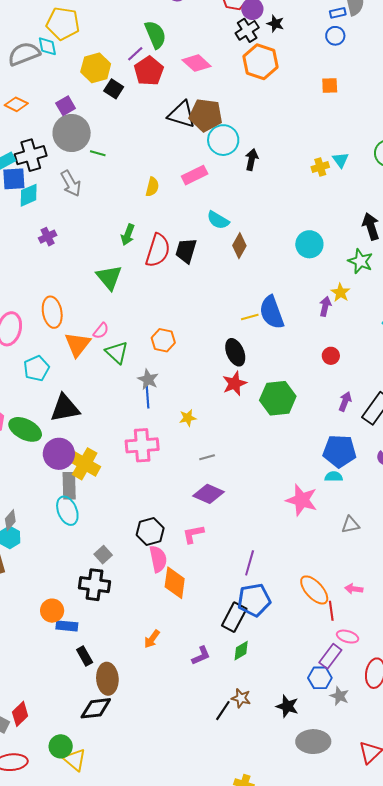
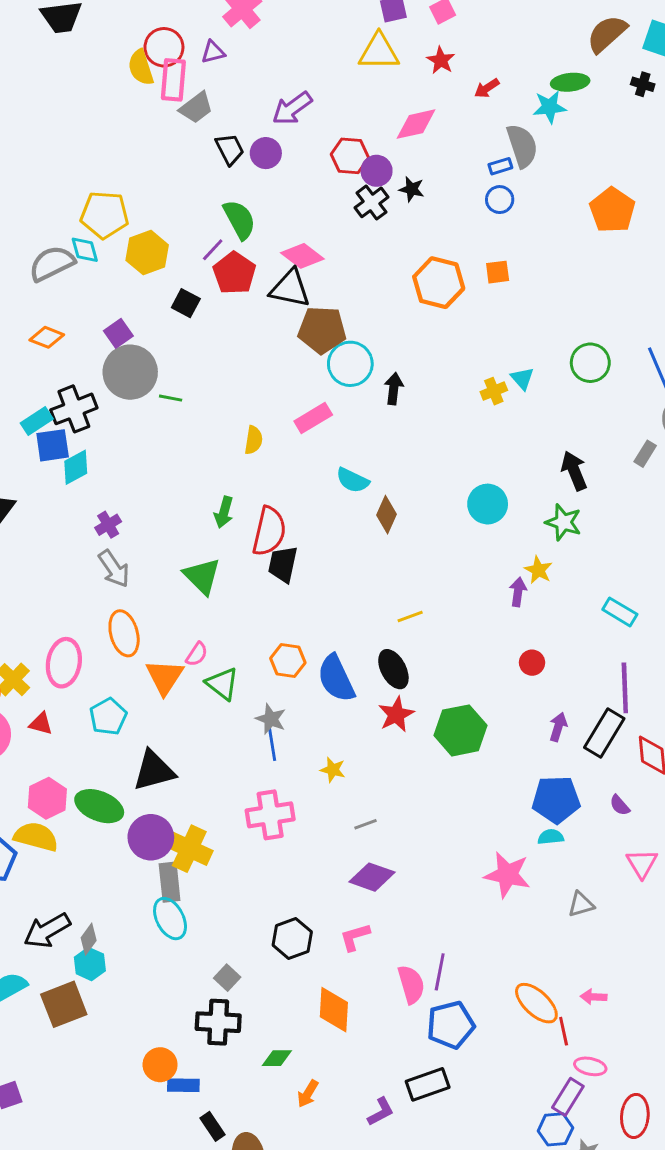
orange hexagon: (260, 62) -> (439, 283), moved
yellow hexagon: (96, 68) -> (147, 253), moved
black triangle: (182, 114) -> (290, 288), moved
gray arrow: (71, 183) -> (114, 569), moved
black trapezoid: (186, 251) -> (283, 564), moved
blue semicircle: (272, 312) -> (336, 678), moved
yellow star: (188, 418) -> (333, 770), turned 30
pink semicircle: (158, 559) -> (411, 984), moved
black rectangle: (234, 617) -> (428, 1084), moved, turned 48
green diamond: (241, 651) -> (277, 1058), moved, turned 35

